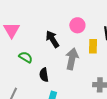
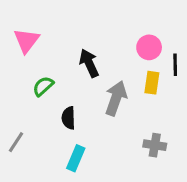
pink circle: (77, 25) -> (149, 47), moved
green semicircle: (26, 57) -> (43, 86), turned -80

